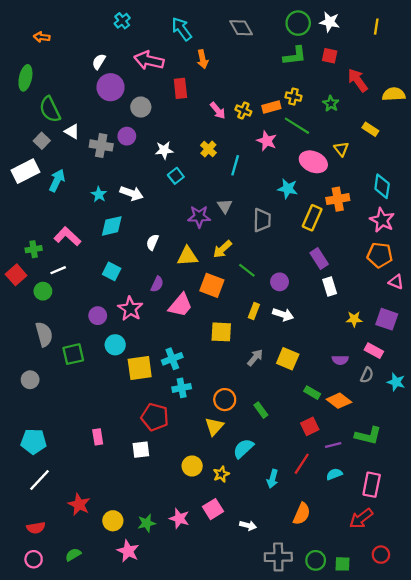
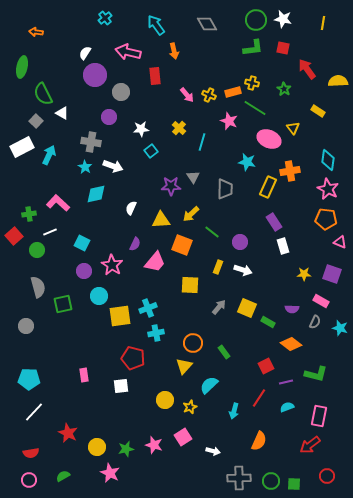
gray cross: (101, 145) -> (91, 142), moved
cyan square: (112, 271) -> (82, 243), moved
green rectangle: (312, 393) -> (268, 322), moved

